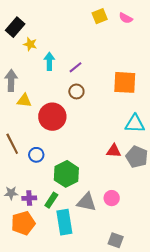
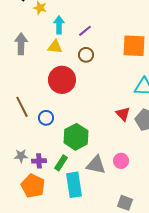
yellow triangle: (24, 101) -> (55, 47), moved
red triangle: (114, 151) -> (123, 114), turned 42
orange pentagon: (23, 223) -> (33, 186), turned -30

